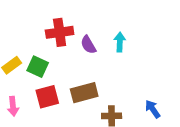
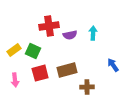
purple semicircle: (88, 45) -> (70, 35), turned -72
blue arrow: (153, 109) -> (113, 65), moved

